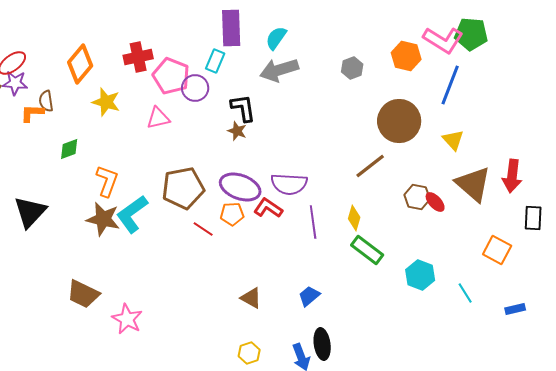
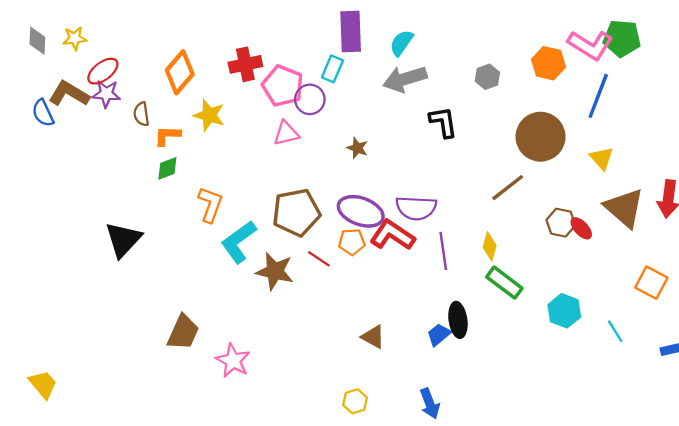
black L-shape: (243, 108) -> (443, 122), moved
orange L-shape: (32, 113) -> (167, 136), moved
pink triangle: (158, 118) -> (286, 133), moved
red L-shape: (268, 208) -> (392, 235), size x1.4
brown star: (103, 219) -> (275, 271), moved
brown trapezoid: (83, 294) -> (183, 332), turned -92
black ellipse: (322, 344) -> (458, 320), moved
yellow hexagon: (249, 353) -> (355, 401), moved

